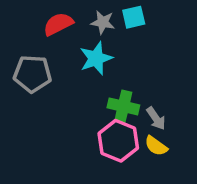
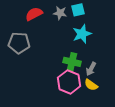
cyan star: (96, 58) -> (82, 34), moved
gray arrow: (156, 118) -> (91, 69), turned 64

